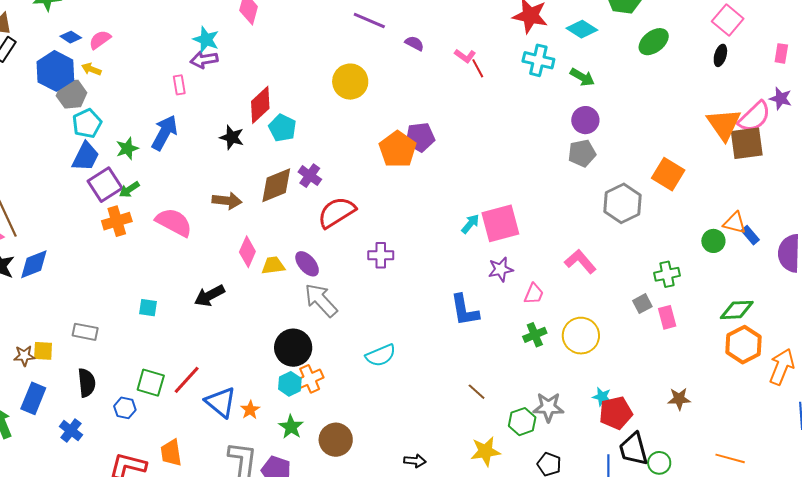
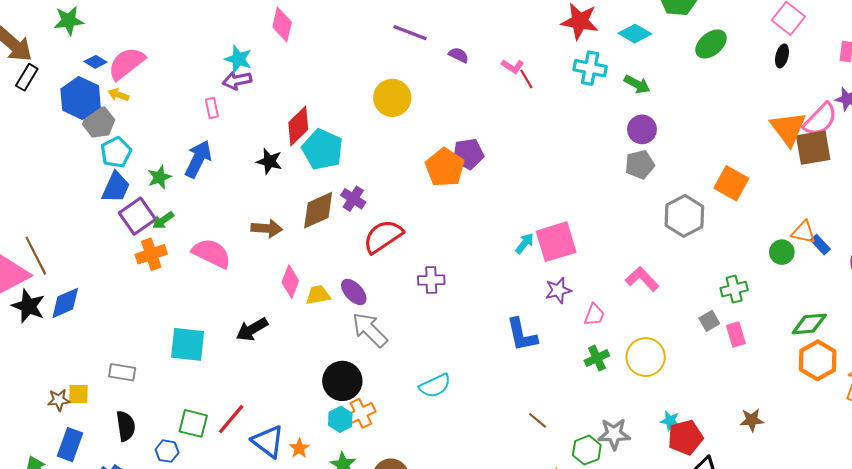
pink semicircle: (100, 40) -> (126, 63), size x1.6
cyan pentagon: (282, 128) -> (322, 149), size x1.4
cyan square: (148, 308) -> (188, 344), size x1.8

